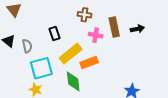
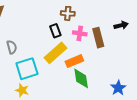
brown rectangle: (114, 27) -> (98, 38), moved
black rectangle: (54, 33) -> (55, 31), moved
green diamond: (73, 81) -> (81, 78), moved

